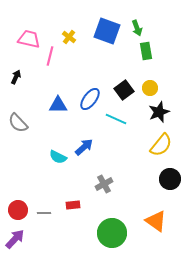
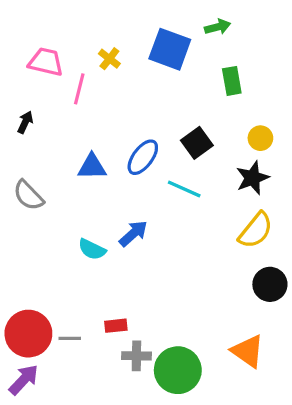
green arrow: (137, 28) -> (218, 27), moved, turned -84
yellow circle: (150, 88) -> (260, 138), moved
gray cross: (104, 184) -> (136, 356), moved, turned 30
red circle: (18, 210) -> (28, 334), size x1.5

